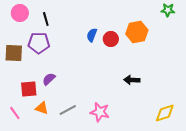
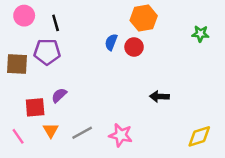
green star: (168, 10) -> (200, 34), moved
orange hexagon: (137, 32) -> (144, 18), moved
orange triangle: (42, 108) -> (51, 130), turned 40

